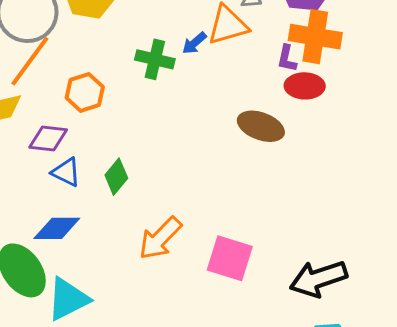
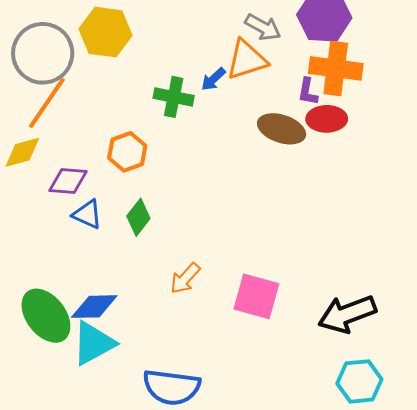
orange hexagon: (85, 92) -> (127, 152), moved
brown ellipse: (261, 126) -> (282, 129), moved
blue diamond: (57, 228) -> (94, 307), moved
orange arrow: (160, 238) -> (185, 278), size x0.7

